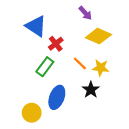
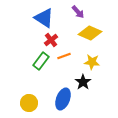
blue triangle: (36, 26) -> (44, 18), moved
orange line: (80, 63) -> (64, 56), moved, turned -64
blue ellipse: (57, 97) -> (63, 99), moved

